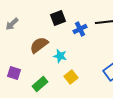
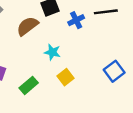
brown semicircle: (39, 45) -> (27, 26), moved

